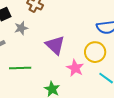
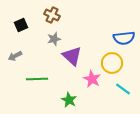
gray star: (21, 28) -> (54, 39), moved

